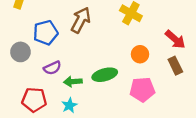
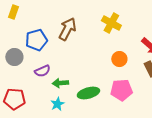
green ellipse: (105, 75) -> (88, 93), moved
red pentagon: (34, 100) -> (14, 99), moved

